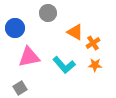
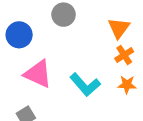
orange triangle: (75, 32) -> (119, 28), moved, turned 36
pink triangle: (29, 57) -> (38, 74), turned 35

